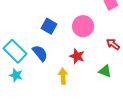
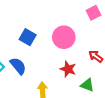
red star: (77, 56) -> (68, 69), moved

